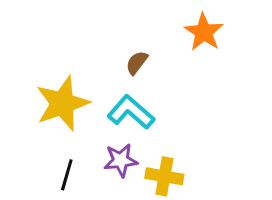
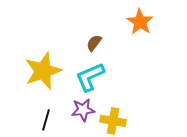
cyan L-shape: (131, 112) -> (90, 77), turned -64

